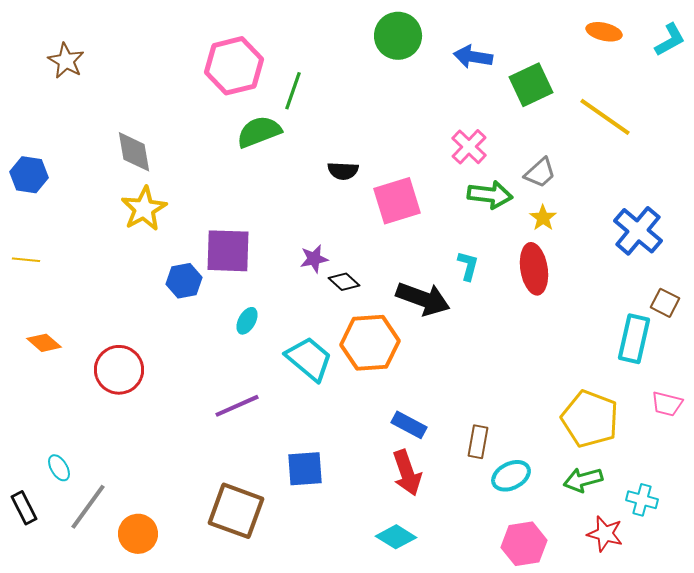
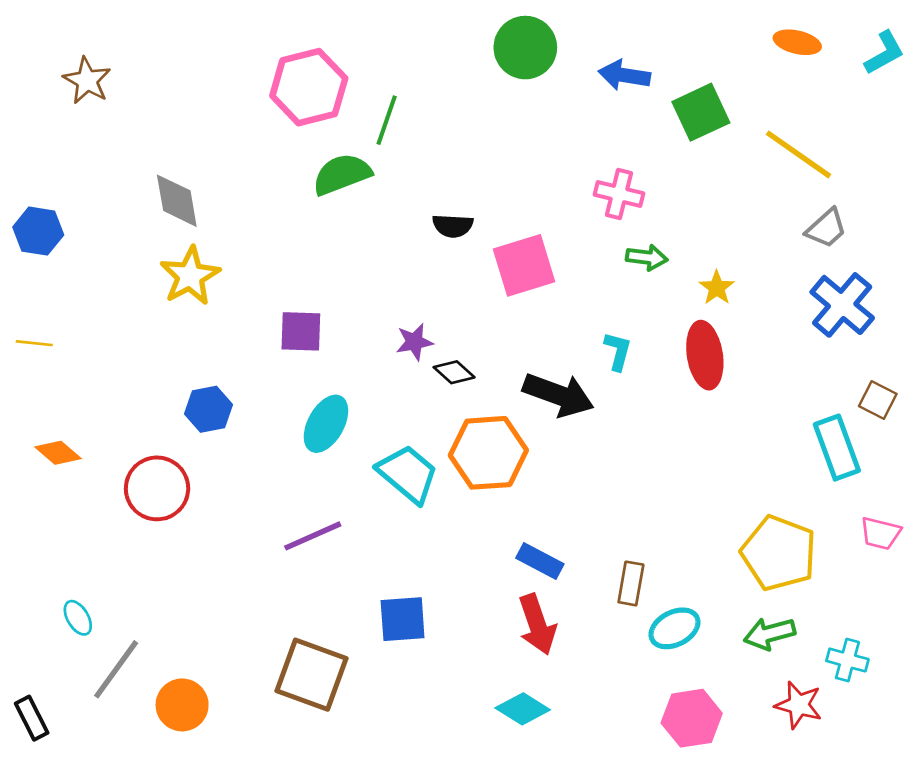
pink cross: (469, 147) -> (619, 194), turned -30
gray trapezoid: (540, 173) -> (826, 228), moved
green arrow: (490, 195) -> (647, 257), size x0.7
purple square: (228, 251) -> (301, 331), size x0.7
blue hexagon: (184, 281) -> (209, 409), moved
cyan ellipse: (247, 321) -> (326, 424), size x1.6
cyan rectangle: (634, 339) -> (837, 448), turned -33
black rectangle: (24, 508) -> (32, 718), moved

